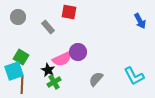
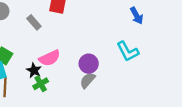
purple circle: (78, 52) -> (89, 64), moved
cyan L-shape: (134, 76) -> (128, 51), moved

